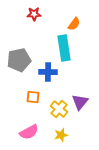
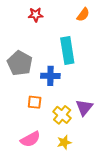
orange semicircle: (74, 24) -> (83, 15), moved
gray pentagon: (19, 60) -> (20, 63), turned -30

